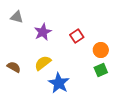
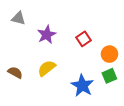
blue star: (59, 83) -> (82, 86), moved

